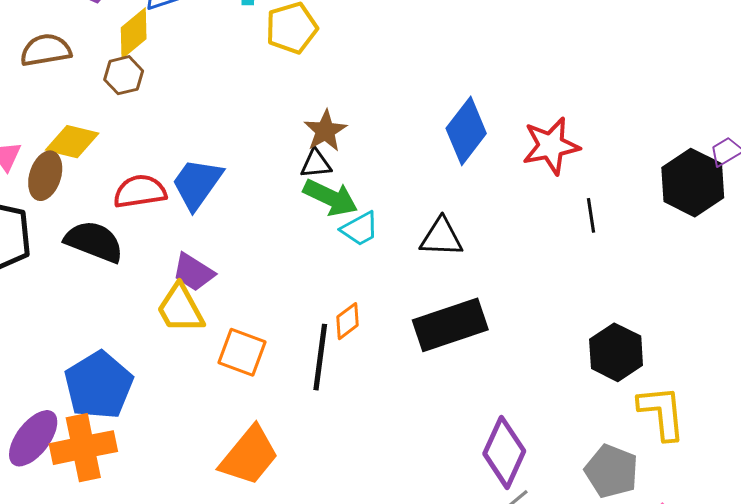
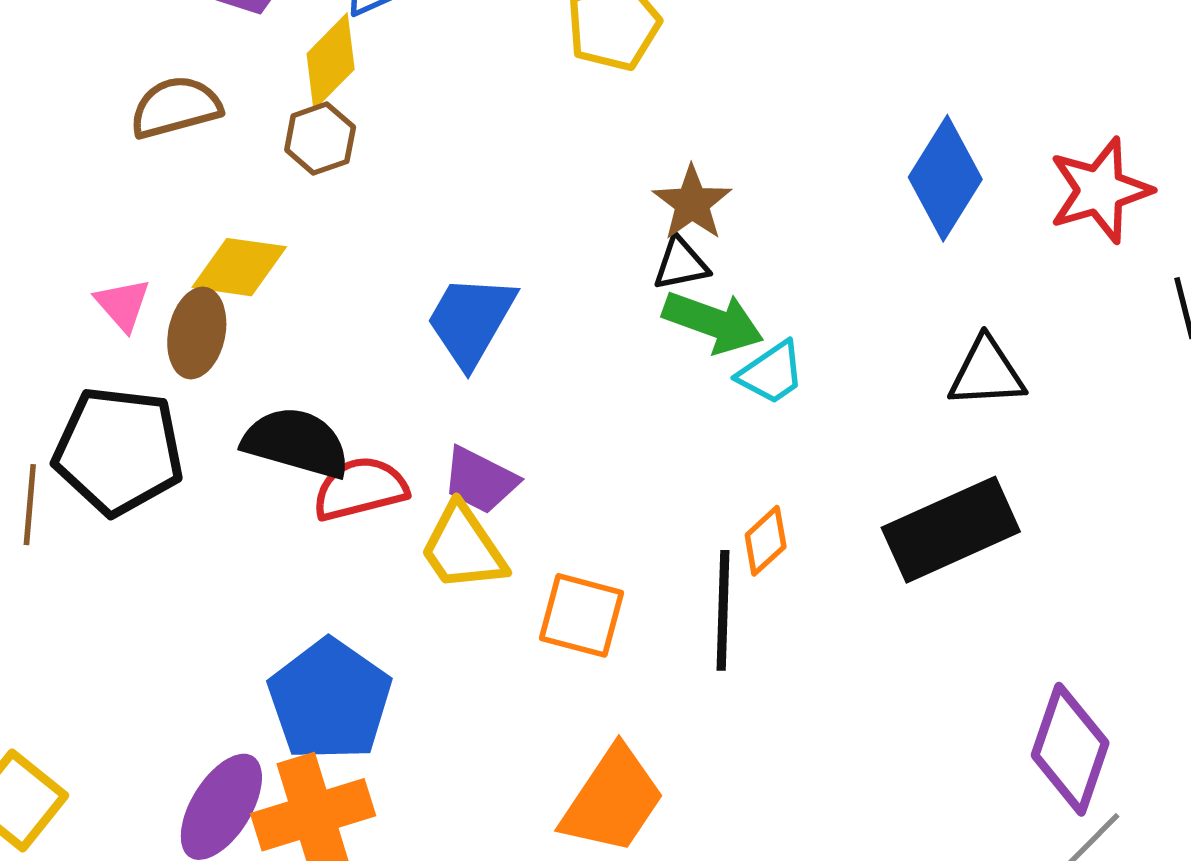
red semicircle: (140, 191) -> (360, 489), moved
black triangle: (441, 237) -> (987, 373), moved

